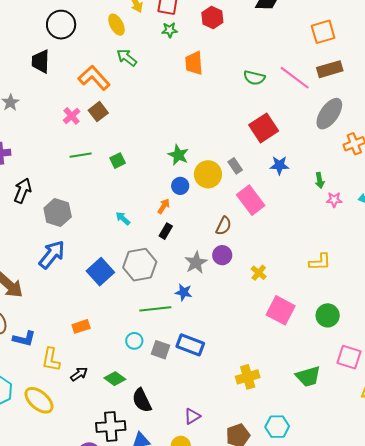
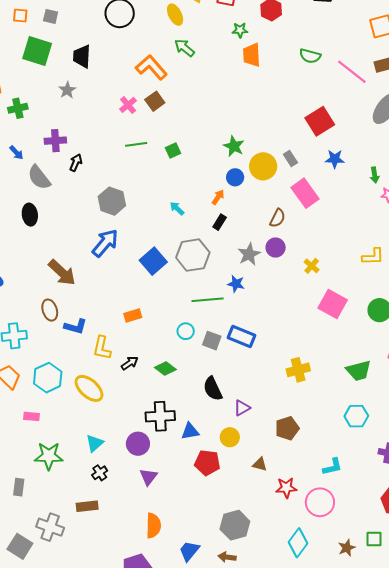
green star: (170, 30) -> (240, 30), moved
black trapezoid: (41, 61) -> (82, 56), moved
green semicircle: (254, 78) -> (310, 56), moved
black arrow: (23, 191) -> (76, 163), moved, size x0.7
black semicircle: (142, 400) -> (213, 389), moved
cyan hexagon: (277, 427) -> (356, 416), moved

